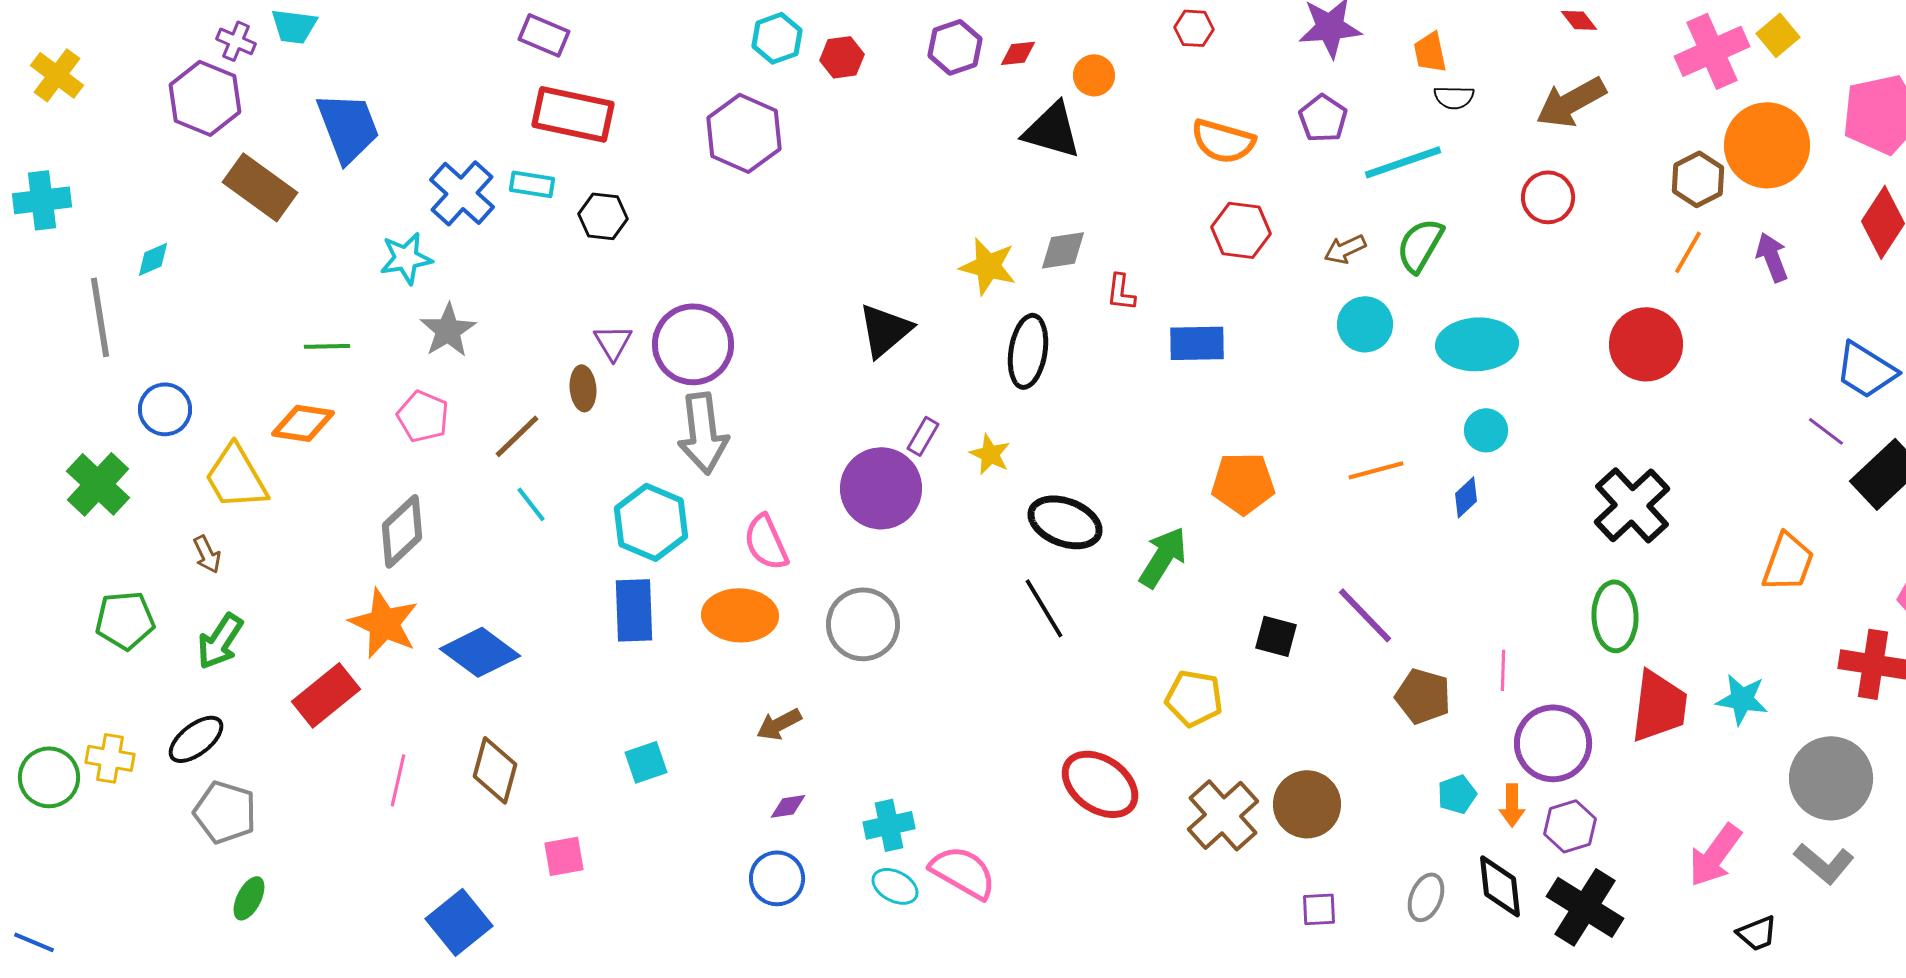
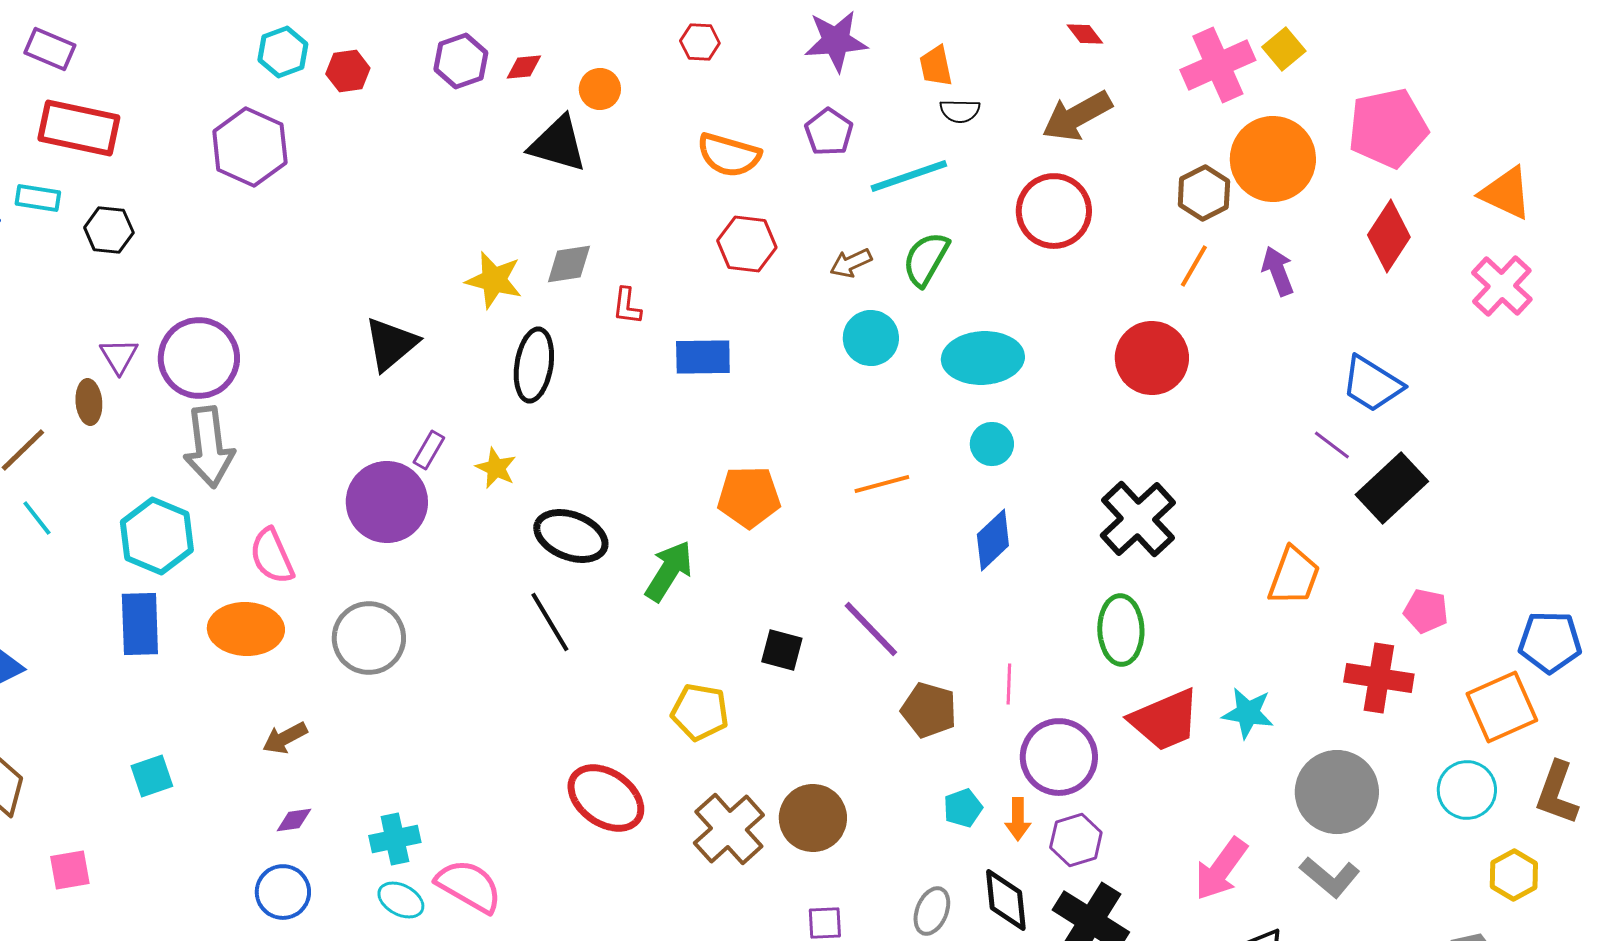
red circle: (1548, 197) -> (1054, 211), size x1.4
blue diamond: (1466, 497) -> (993, 540), moved, size x1.5
red trapezoid: (1659, 706) -> (1165, 720), turned 60

